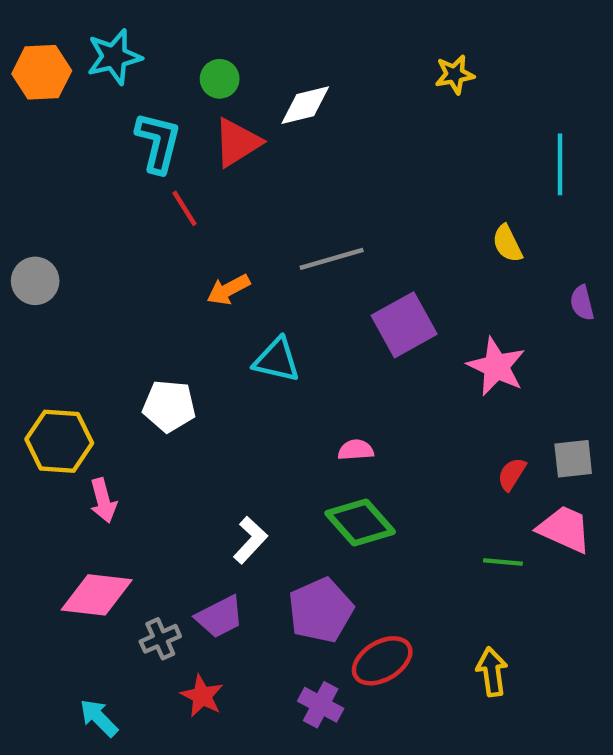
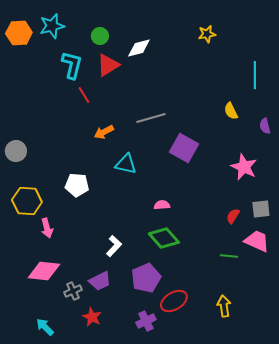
gray circle: (35, 281) -> (16, 151), moved
purple semicircle: (582, 303) -> (265, 126), moved
purple square: (404, 325) -> (184, 148), turned -32
pink star: (496, 367) -> (244, 167), moved
purple cross: (321, 705) -> (146, 321), turned 36

